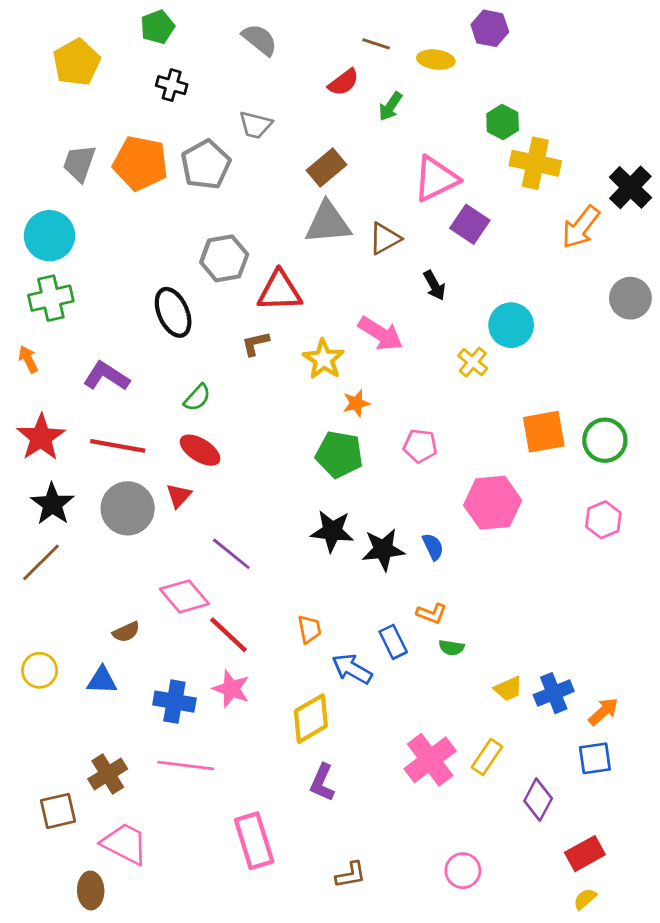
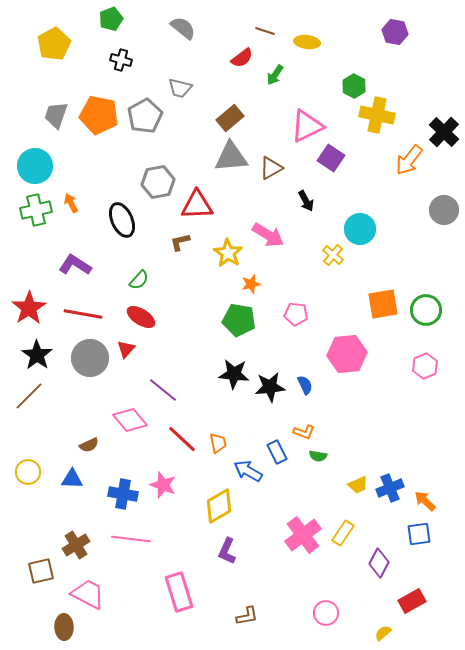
purple hexagon: (490, 28) -> (395, 32), moved
orange arrow: (28, 359) -> (71, 203), moved
red line: (228, 635) -> (182, 439), moved
orange arrow: (603, 711) -> (425, 501), turned -95
yellow semicircle: (585, 899) -> (383, 633), moved

